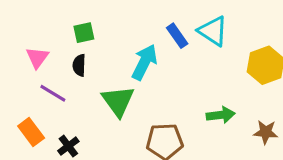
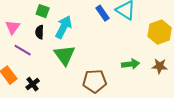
green square: (84, 33) -> (43, 11), turned 32
cyan arrow: (144, 62) -> (64, 27), moved
brown star: (266, 132) -> (160, 66), moved

